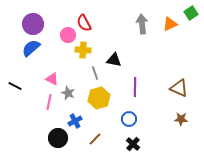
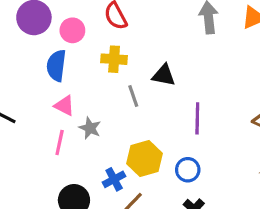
pink circle: (68, 35) -> (72, 30), moved
blue semicircle: (31, 48) -> (56, 66), moved, turned -42
yellow hexagon: (99, 98) -> (144, 159), moved
blue cross: (75, 121) -> (114, 179), moved

